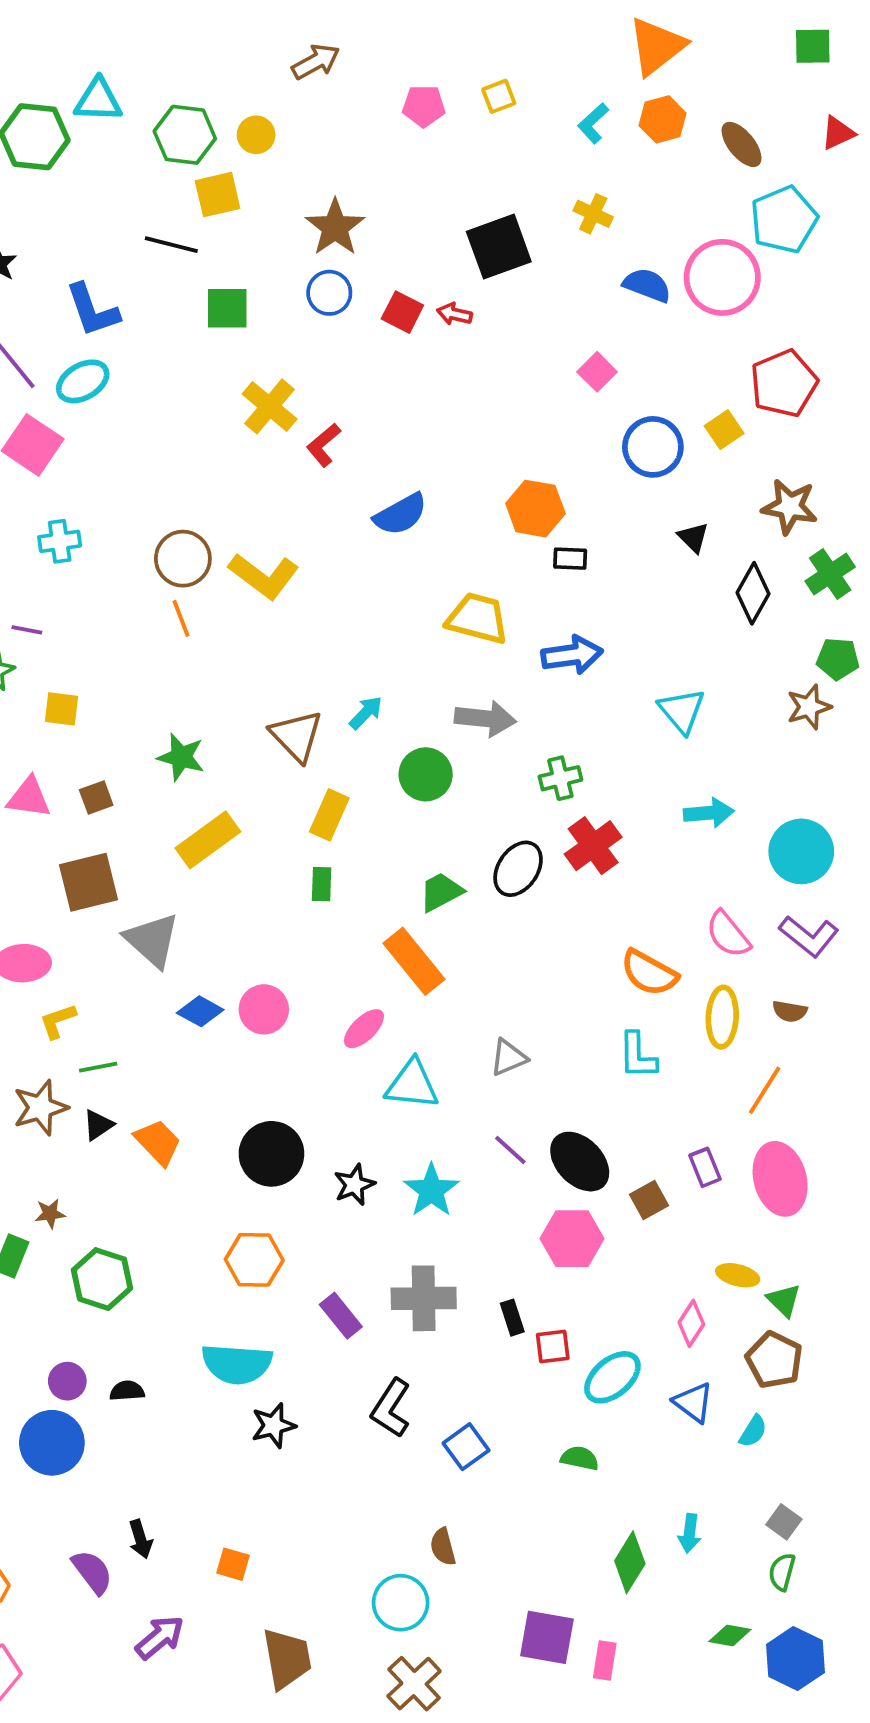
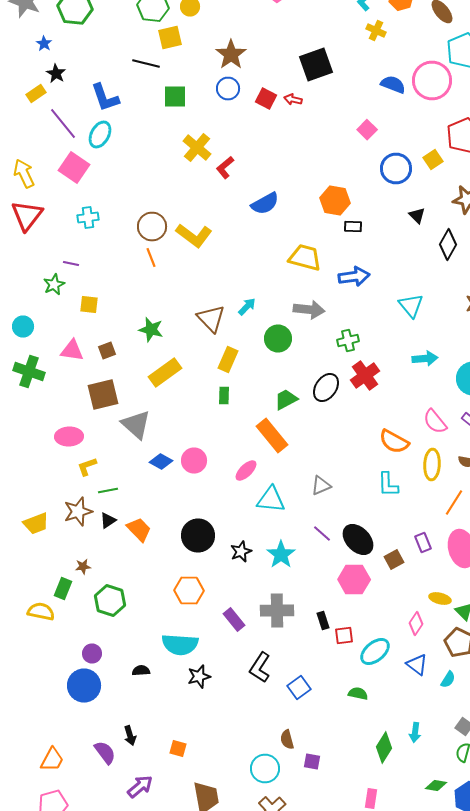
yellow cross: (593, 214) -> (376, 30), moved
cyan ellipse: (83, 381) -> (100, 134), turned -32
black semicircle: (127, 1391) -> (141, 670), moved
purple square: (547, 1637) -> (312, 762), moved, size x0.6

